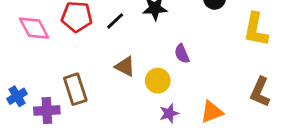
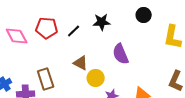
purple semicircle: (182, 54) -> (121, 54), size x1.5
yellow circle: (158, 81) -> (96, 78), moved

